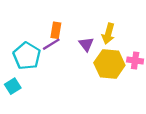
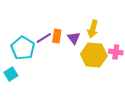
orange rectangle: (56, 30) -> (57, 36), moved

